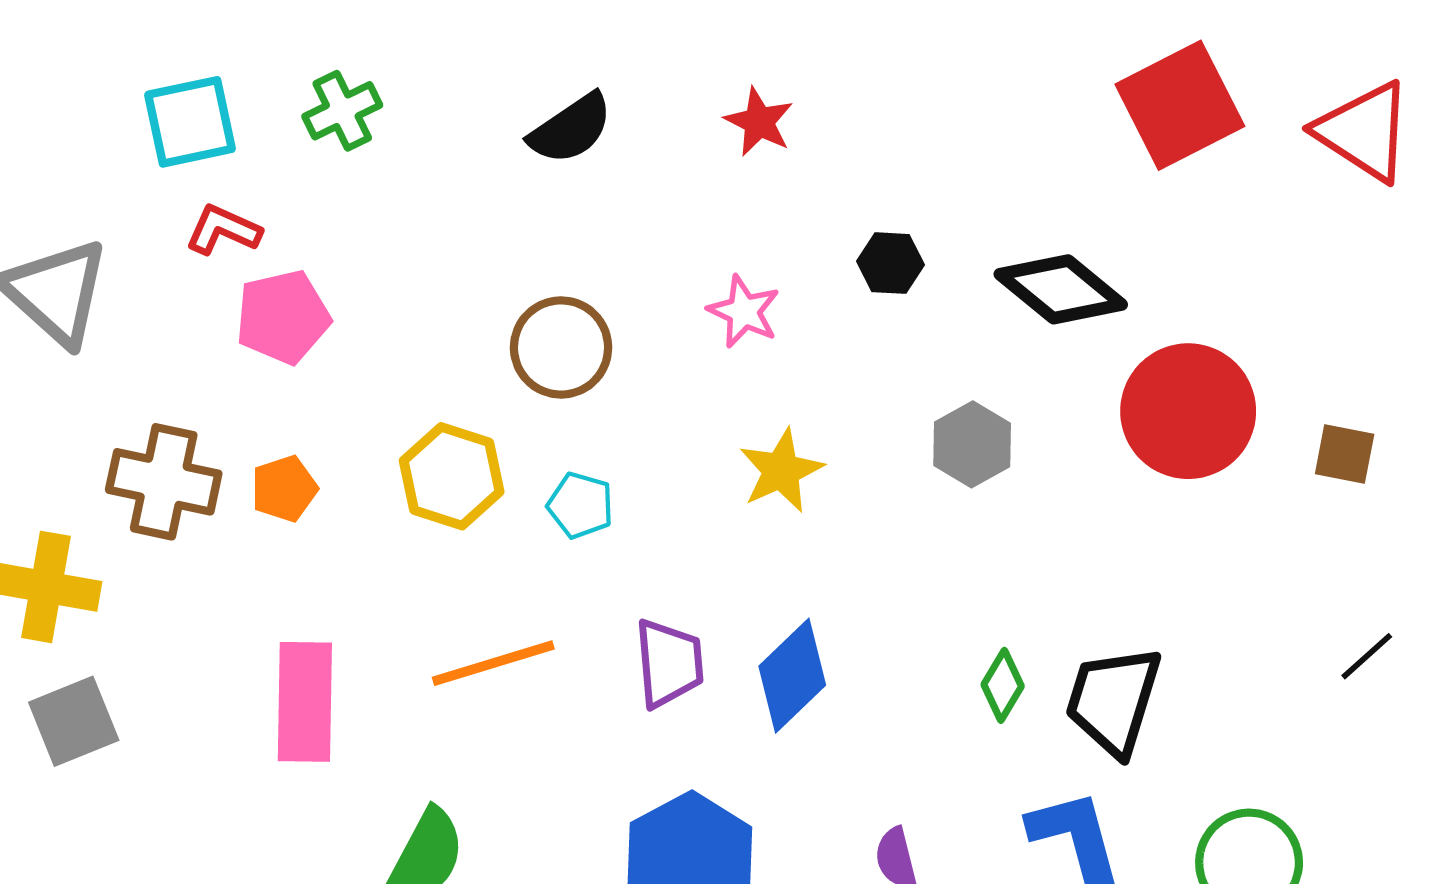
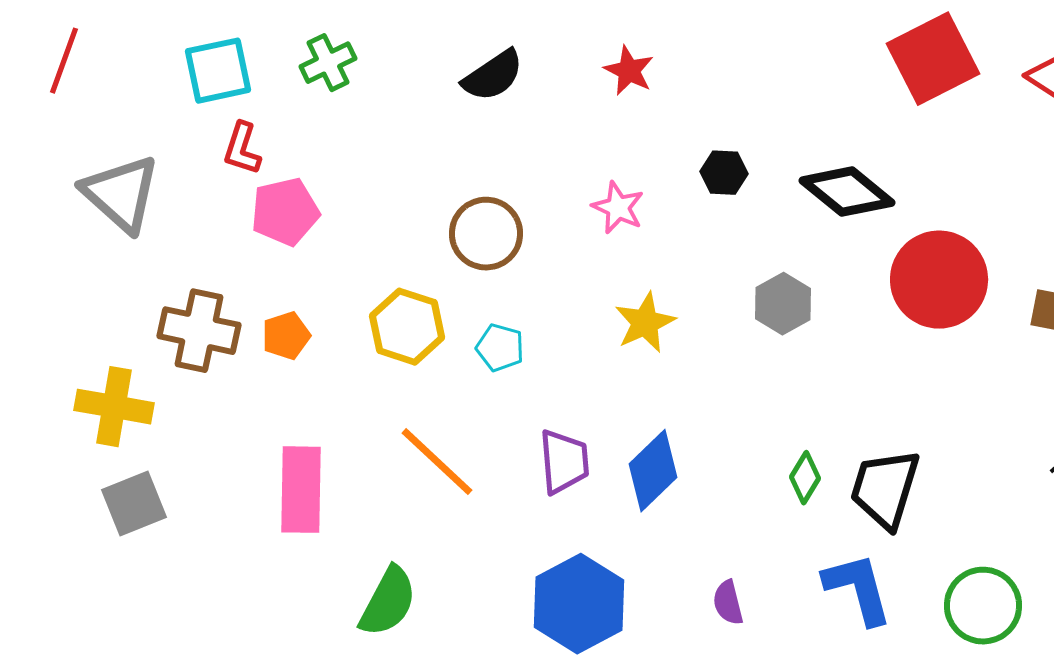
red L-shape: (223, 230) -> (242, 149), turned -96
orange line: (493, 663) -> (437, 462), turned 60

